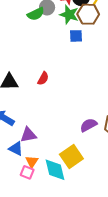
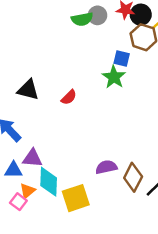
green star: (69, 15) -> (114, 77), moved
blue triangle: (16, 149) -> (13, 170), turned -42
cyan diamond: (55, 170) -> (49, 182), moved

